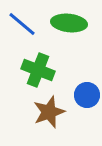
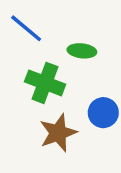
green ellipse: (69, 23) -> (82, 51), moved, size x0.7

